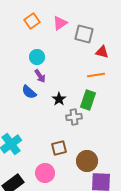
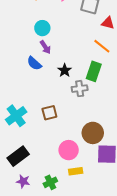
orange line: (96, 75) -> (102, 46), turned 48
brown square: (59, 148) -> (49, 113), moved
pink circle: (45, 173) -> (69, 150), moved

